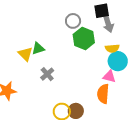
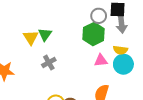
gray circle: (73, 21) -> (99, 16), moved
green triangle: (38, 48) -> (45, 34), turned -48
pink triangle: (109, 76) -> (101, 60), moved, turned -32

